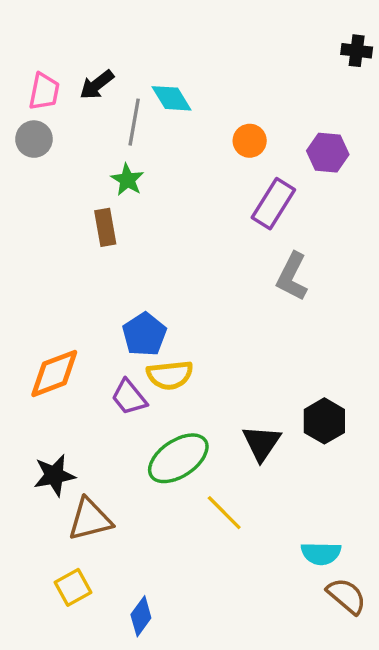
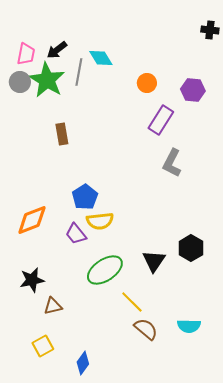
green star: (127, 180) -> (47, 80), moved, size x1.8
brown triangle: (90, 519) -> (53, 306), size x0.7
brown semicircle: (346, 596) -> (146, 329), moved

